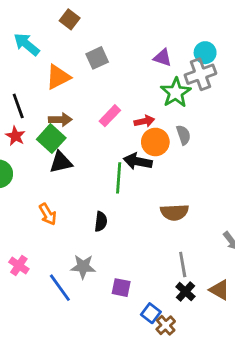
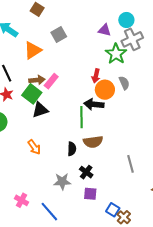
cyan circle: (205, 53) -> (126, 20), moved
pink rectangle: (110, 116) -> (51, 81), moved
red arrow: (144, 121) -> (96, 76), turned 120
brown semicircle: (174, 212) -> (93, 142), moved
pink cross: (19, 265) -> (22, 200), moved
gray line: (183, 265) -> (130, 164), moved
blue line: (60, 288) -> (49, 212), moved
black cross: (185, 292) -> (86, 172), moved

